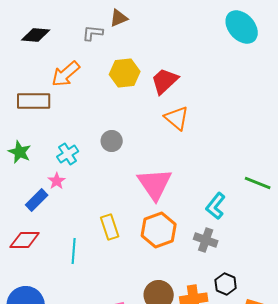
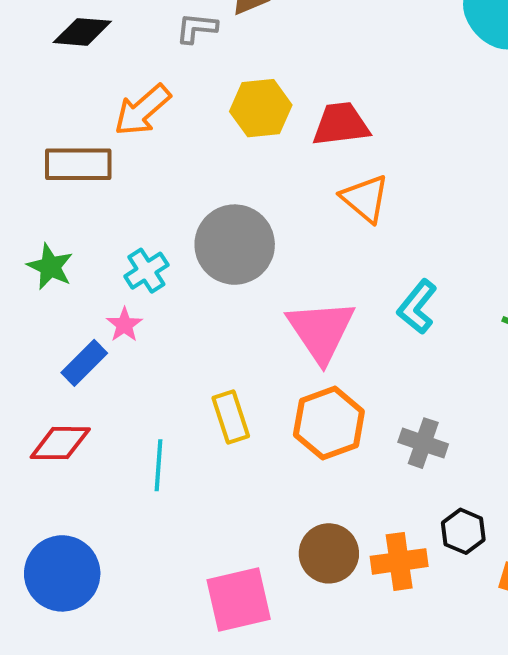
red trapezoid: (165, 81) -> (341, 124), turned 36
gray circle: (112, 141) -> (235, 245), size x1.8
cyan L-shape: (216, 206) -> (417, 307), moved

